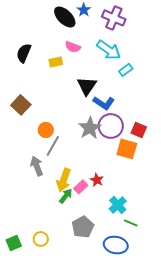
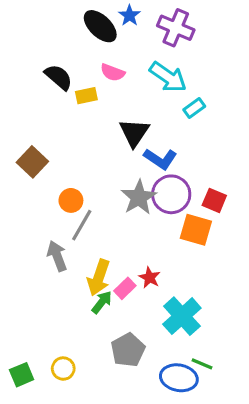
black semicircle: (24, 53) -> (59, 77), moved, turned 108
cyan cross: (118, 205) -> (182, 316), size x1.4
green line: (131, 223) -> (202, 364), moved

